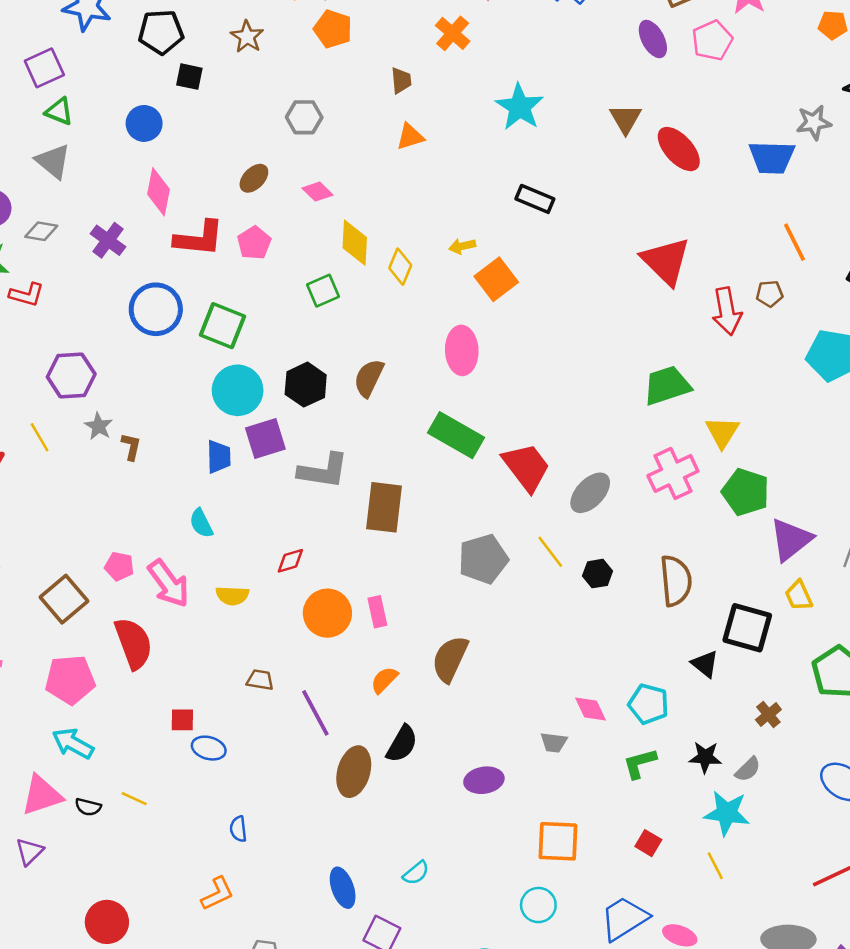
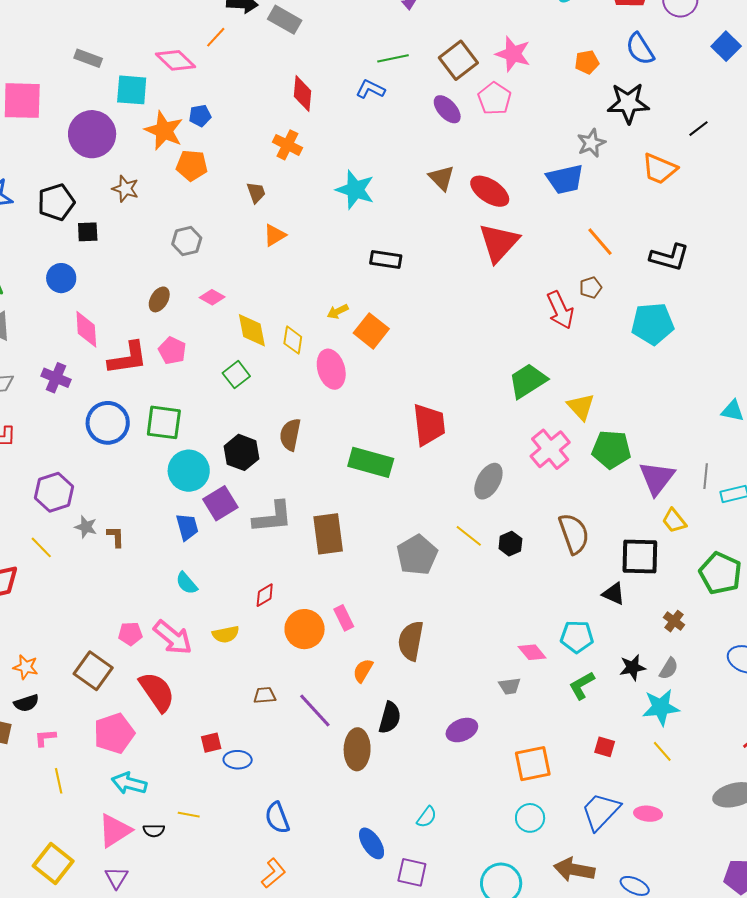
red triangle: (666, 261) -> (499, 243), moved, turned 42
pink ellipse: (462, 350) -> (331, 369), moved
red trapezoid: (526, 467) -> (429, 425), moved, turned 45
blue semicircle: (238, 829) -> (277, 818), size x1.5

